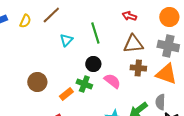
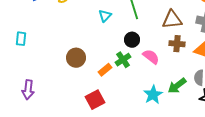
green cross: (84, 84) -> (123, 60), turned 35

